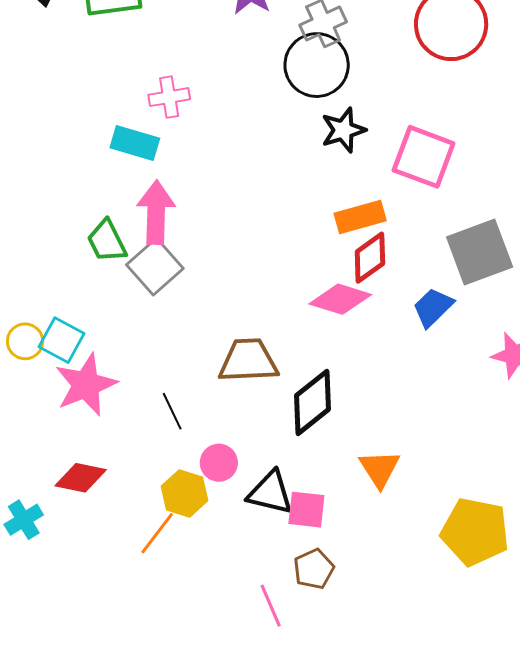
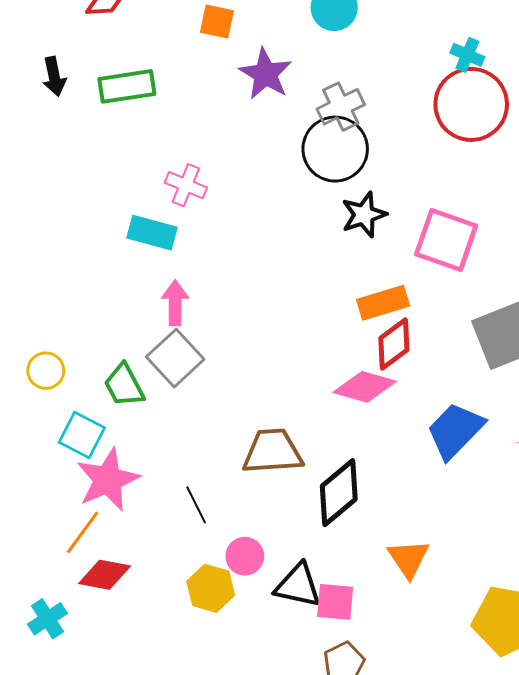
pink cross: (169, 97) -> (186, 185), turned 33
pink arrow: (156, 212) -> (175, 303), size x0.7
green trapezoid: (107, 241) -> (124, 385), moved
blue trapezoid: (433, 307) -> (455, 430), moved, size x1.4
yellow circle: (25, 341) -> (46, 371), moved
orange line: (157, 533) -> (83, 532), moved

